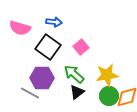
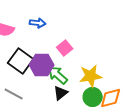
black square: (48, 47) -> (21, 61), moved
purple hexagon: (42, 78) -> (42, 65), moved

